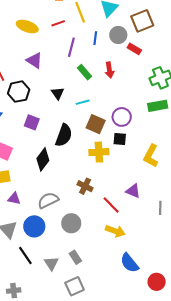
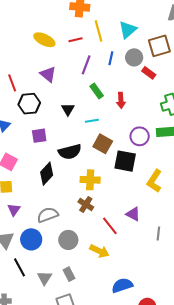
red arrow: (109, 70) -> (121, 100), moved
purple circle: (122, 117) -> (140, 136), moved
purple square: (32, 122) -> (39, 136), turned -35
black semicircle: (64, 135) -> (70, 152), turned 50
black square: (120, 139) -> (125, 161), size x1.6
yellow cross: (99, 152) -> (90, 180), moved
purple triangle: (14, 199) -> (14, 210), turned 48
yellow arrow: (115, 231) -> (99, 251), moved
blue semicircle: (129, 263) -> (122, 285), turned 105

